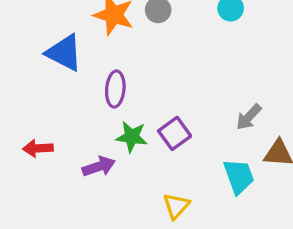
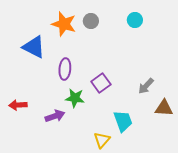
purple square: (175, 133) -> (101, 83), moved
cyan trapezoid: (239, 176) -> (123, 121), moved

